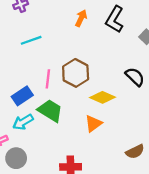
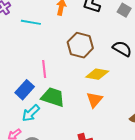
cyan line: (31, 40) -> (31, 22), moved, turned 42
brown hexagon: (76, 73) -> (80, 45), moved

